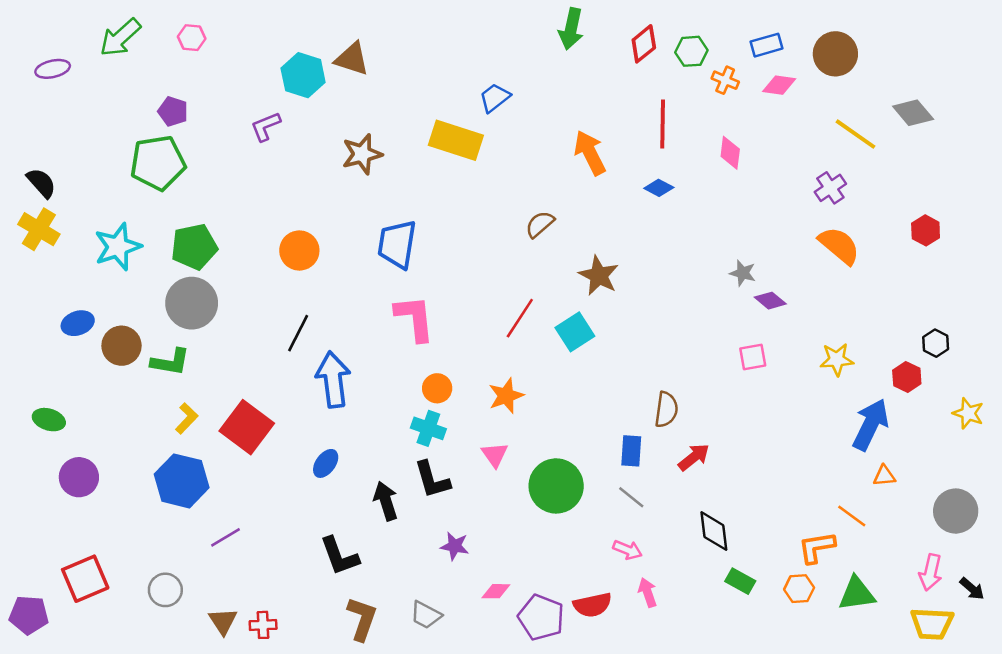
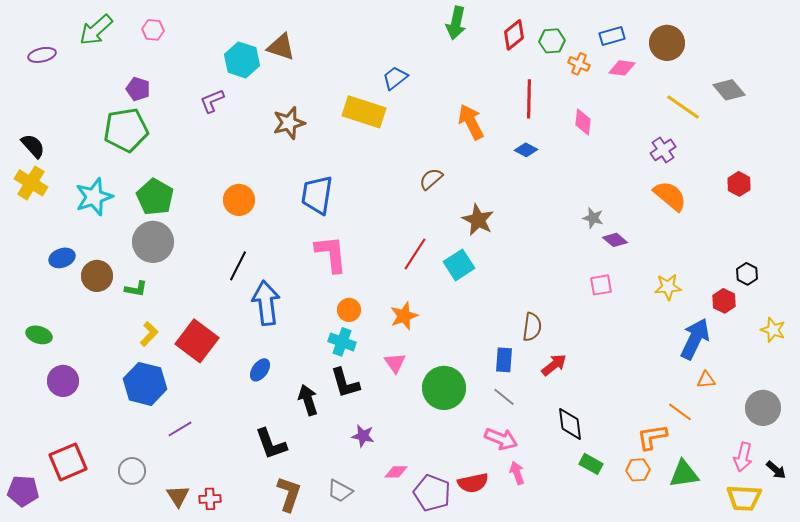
green pentagon: (194, 247) -> (155, 197), turned -30
green L-shape: (170, 362) -> (136, 289), size x0.7
pink arrow: (628, 550) -> (501, 439), size x1.4

